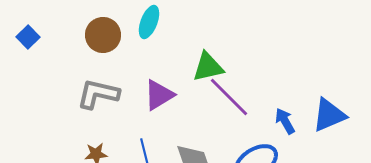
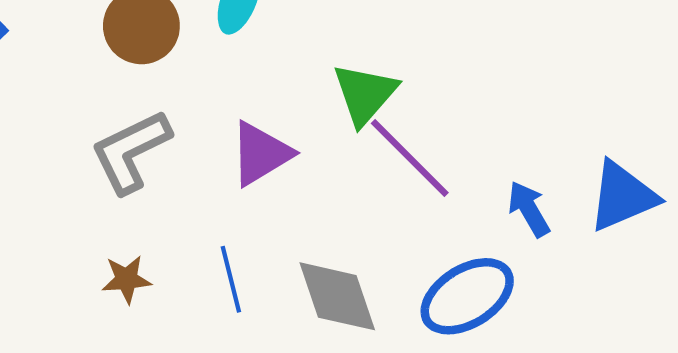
green triangle: (208, 67) -> (365, 94), turned -36
gray L-shape: (98, 94) -> (131, 152), turned -39

